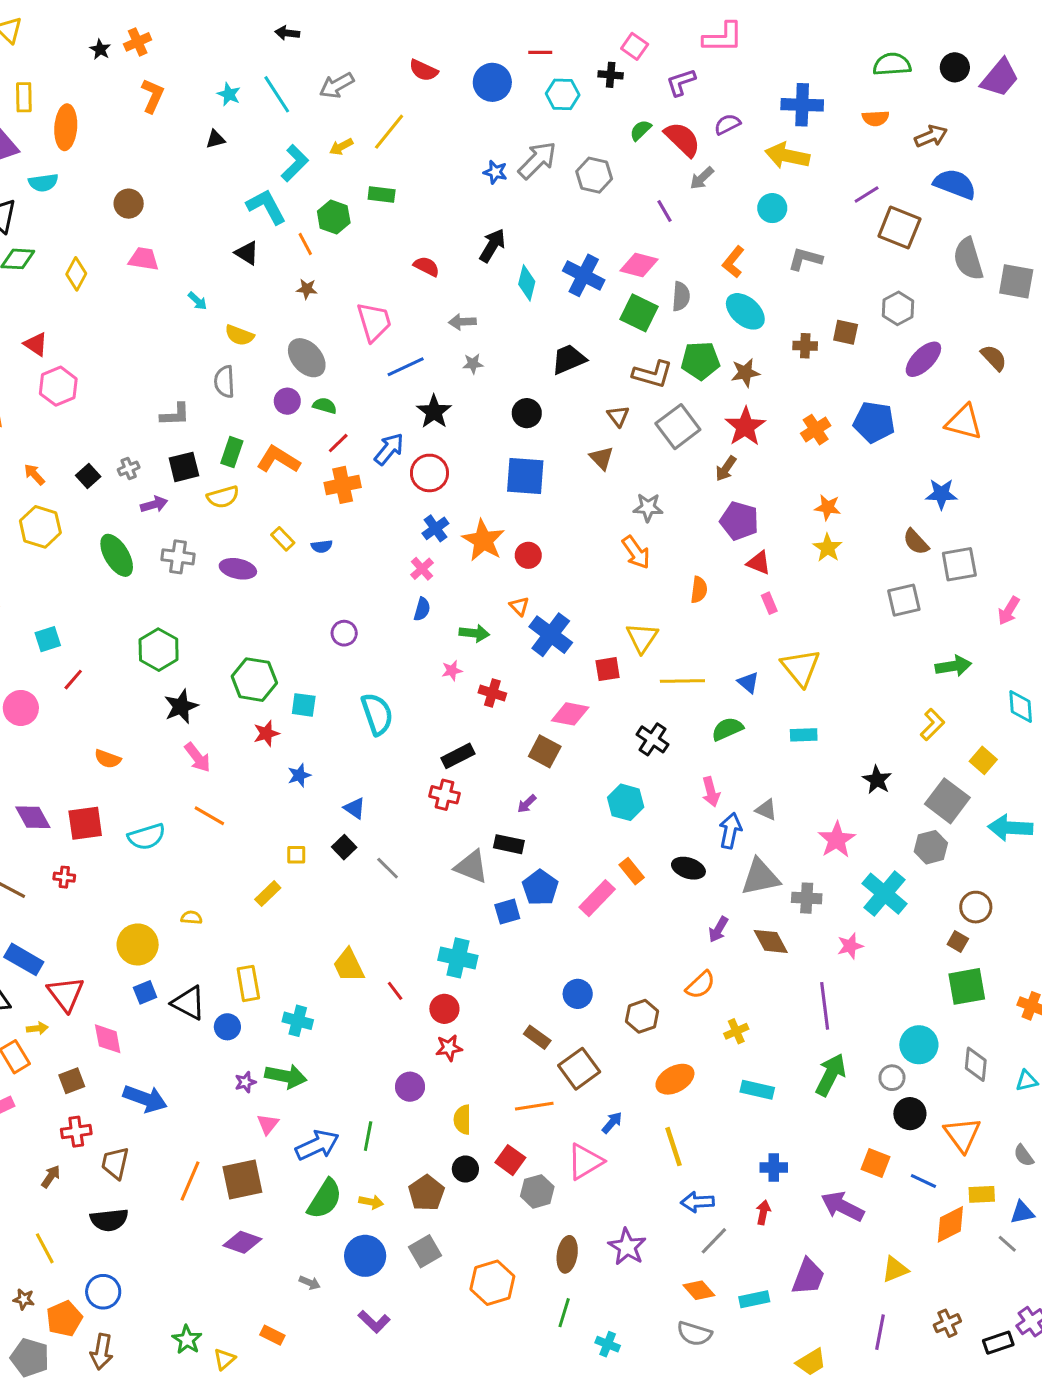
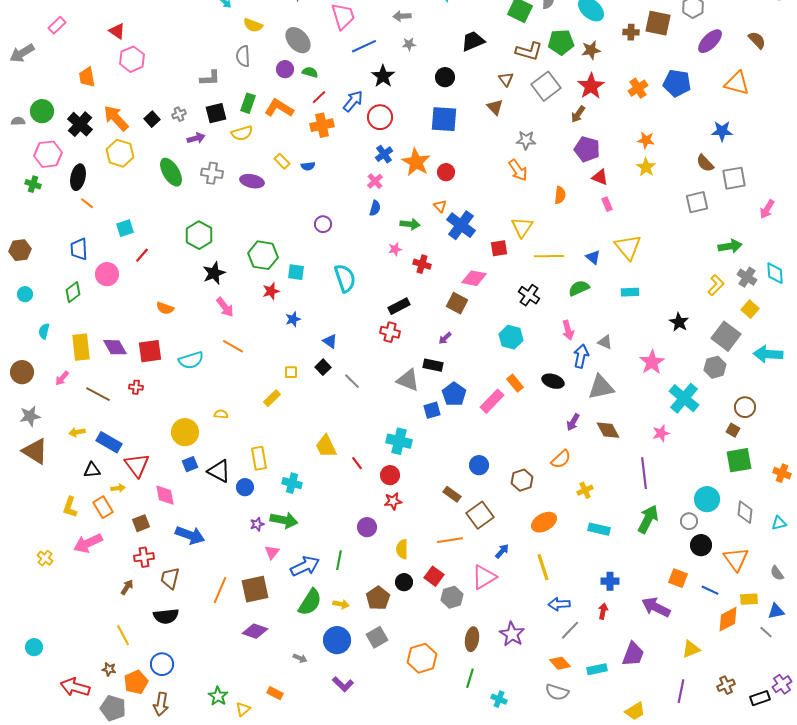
brown square: (846, 332) -> (658, 23), size x1.5
orange arrow: (34, 474) -> (116, 118), size x1.8
gray cross: (807, 898) -> (747, 277), moved, turned 30

